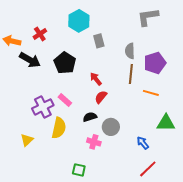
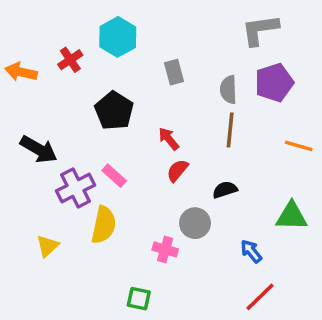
cyan hexagon: (79, 21) -> (118, 37), moved
black arrow: (30, 60) -> (39, 149), moved
purple pentagon: (155, 63) -> (274, 83), moved
orange line: (151, 93) -> (299, 146), moved
black semicircle: (90, 117) -> (225, 190), moved

